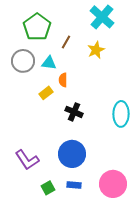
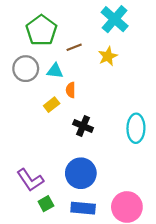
brown line: (66, 42) -> (74, 47), turned 40
blue rectangle: (74, 185) -> (83, 208), size x1.5
green square: (48, 188) -> (46, 204), moved

